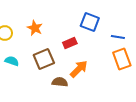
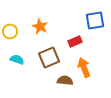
blue square: (90, 22) -> (95, 20), turned -30
orange arrow: (79, 69) -> (84, 68), turned -66

